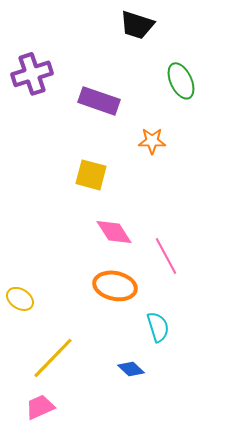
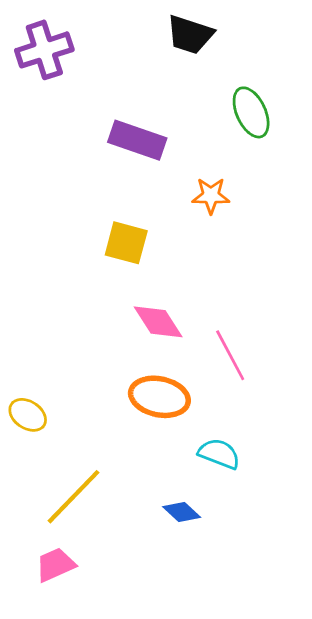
purple cross: (32, 74) -> (44, 50), moved
cyan semicircle: (158, 327) -> (219, 454), turned -52

